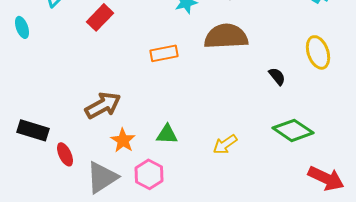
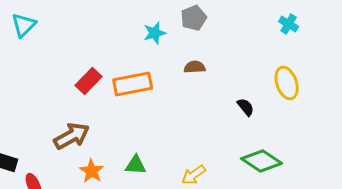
red rectangle: (100, 17) -> (89, 81), moved
brown semicircle: (226, 36) -> (195, 67), size x0.5
orange rectangle: (164, 53) -> (133, 84), size x1.4

